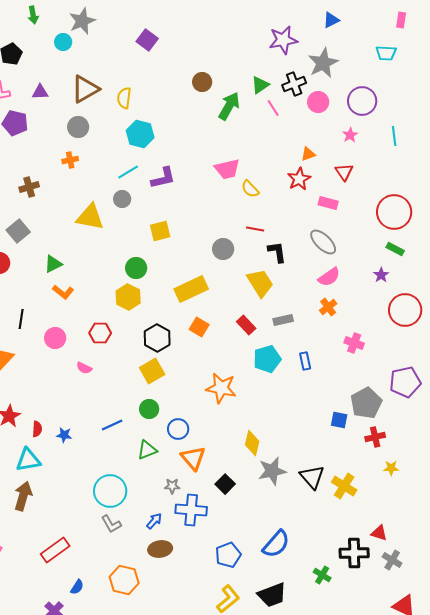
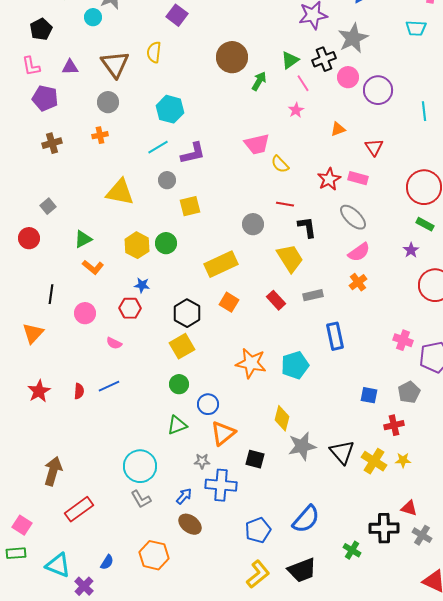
brown circle: (202, 82) -> (232, 57), size x1.6
brown triangle: (85, 89) -> (115, 64), turned -36
yellow semicircle: (124, 98) -> (154, 52), moved
purple circle: (362, 101) -> (378, 90), moved
green arrow: (229, 106) -> (259, 81), size x0.7
pink star: (350, 135) -> (296, 110), moved
red star: (299, 179) -> (329, 179), moved
brown cross: (29, 187) -> (52, 143), moved
gray circle: (122, 199) -> (167, 180), moved
gray square: (18, 231) -> (48, 206), size x0.7
yellow hexagon: (128, 297) -> (137, 245), moved
pink cross: (354, 343) -> (403, 340), moved
cyan pentagon: (267, 359) -> (295, 365), moved
blue rectangle: (305, 361) -> (335, 336), size x1.5
gray pentagon: (366, 403) -> (409, 392), moved, size x0.7
blue line: (112, 425) -> (109, 386), moved
red semicircle: (37, 429) -> (79, 391), moved
blue star: (64, 435) -> (142, 285), moved
red cross: (375, 437) -> (394, 425), moved
orange triangle: (193, 458) -> (223, 433), turned 32
cyan triangle: (28, 460) -> (58, 565), moved, turned 32
yellow star: (391, 468) -> (403, 460), moved
black square: (225, 484) -> (255, 459), turned -30
brown ellipse: (160, 549) -> (190, 524), turned 45
red rectangle: (55, 550) -> (79, 509), moved

